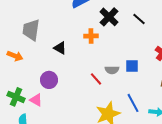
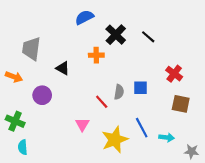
gray semicircle: (112, 70) -> (119, 92), turned -80
purple circle: (49, 80) -> (42, 95), moved
pink triangle: (36, 100) -> (82, 124), moved, turned 32

